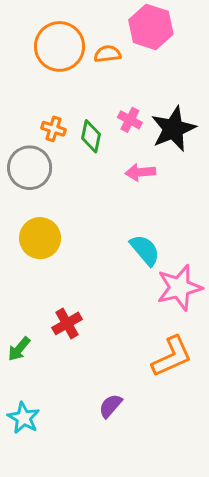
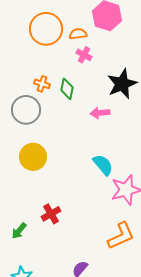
pink cross: (130, 120) -> (84, 55), moved

